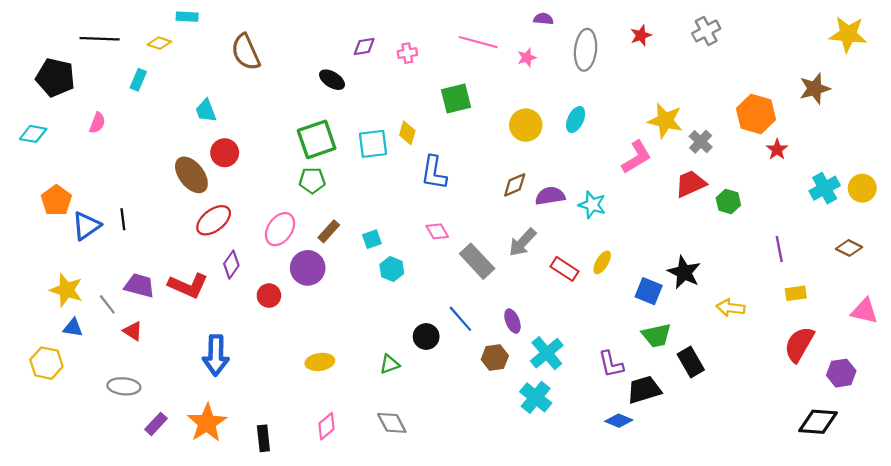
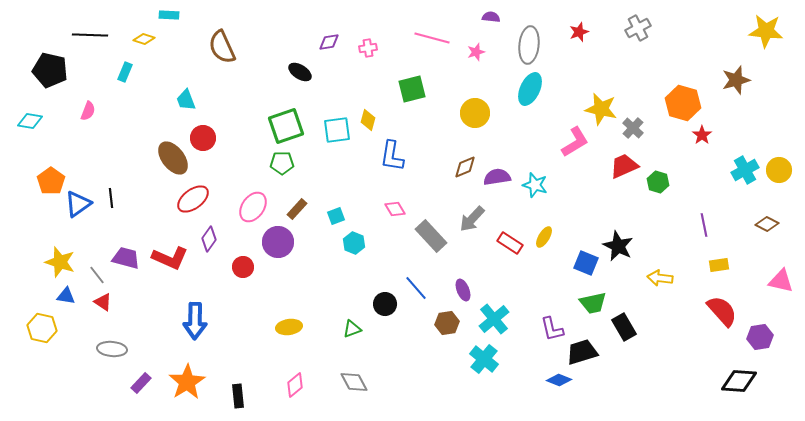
cyan ellipse: (576, 120) -> (530, 89), moved, size x1.4
red triangle: (133, 331) -> (103, 302), moved
red semicircle: (799, 344) -> (722, 311), turned 108

